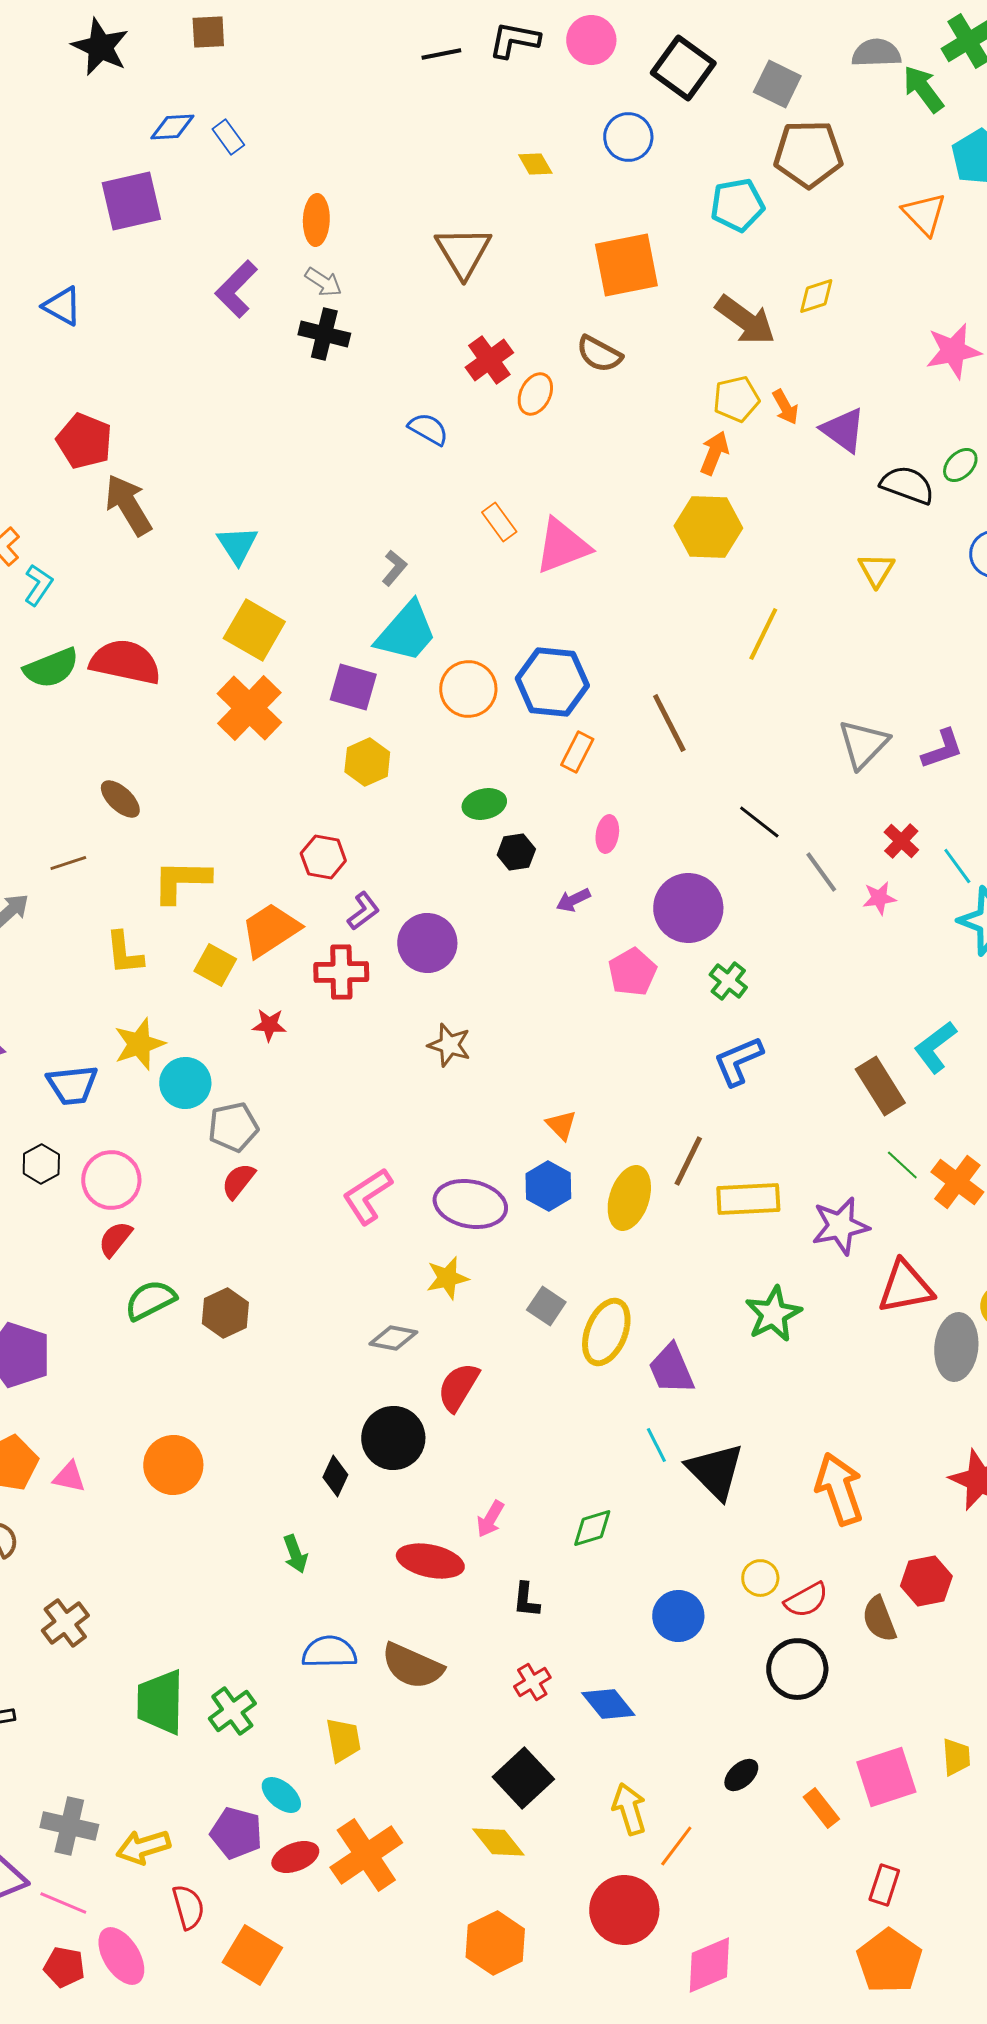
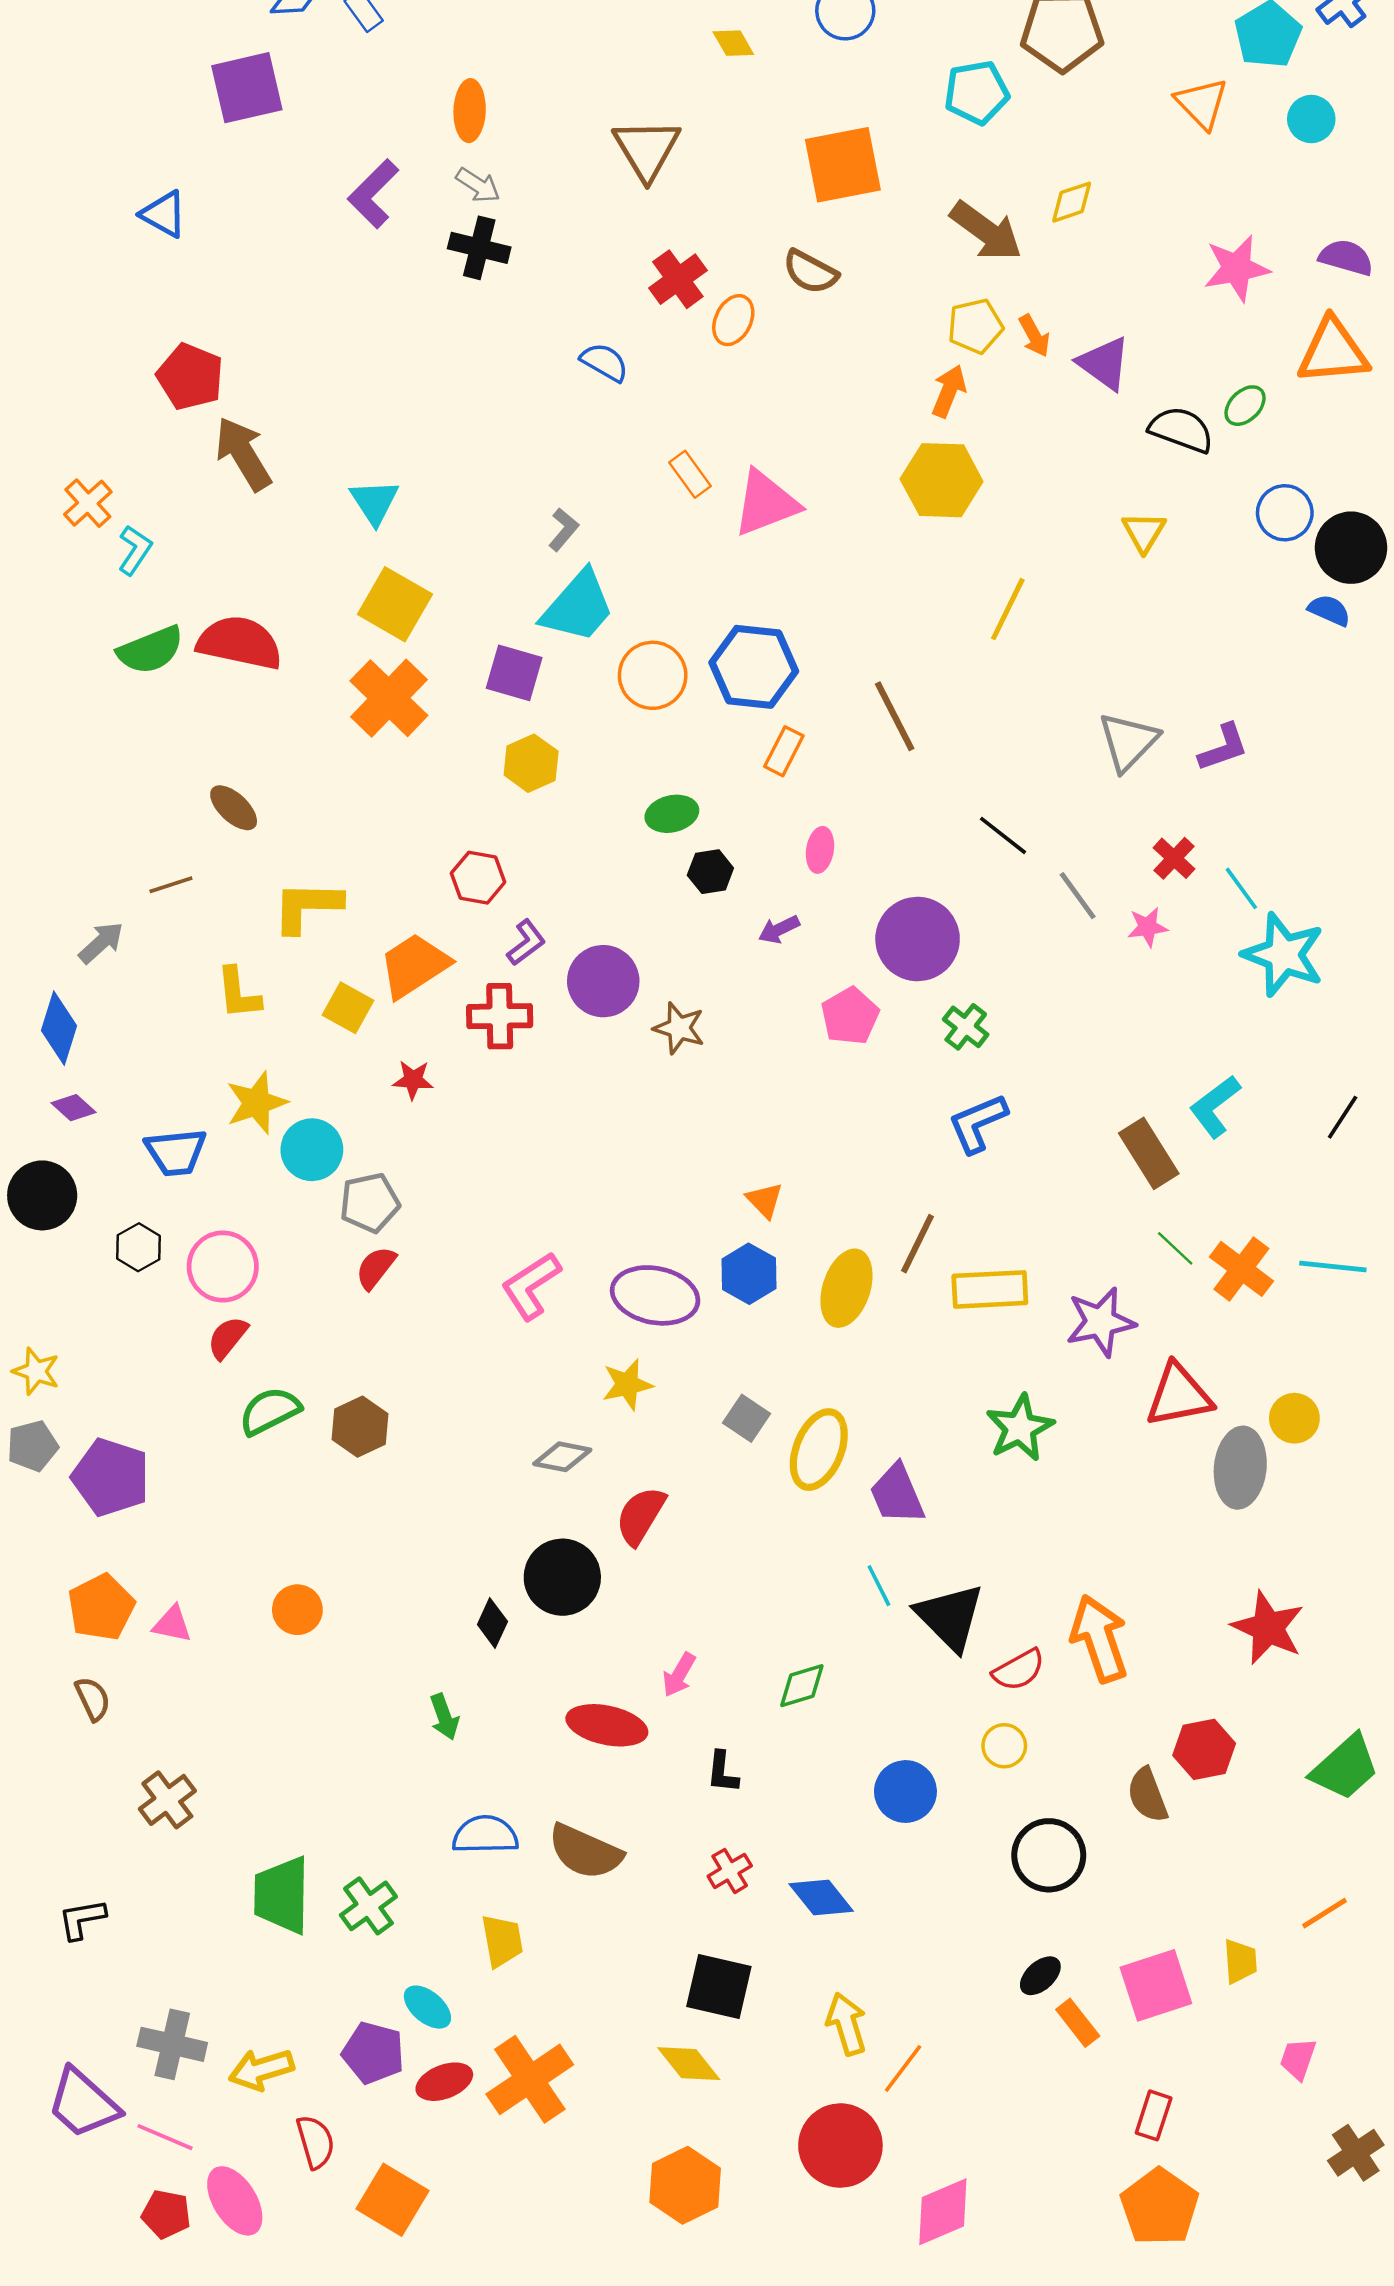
brown star: (449, 1045) -> (679, 1028), moved
orange circle: (173, 1465) -> (297, 1610), size x0.7
red semicircle: (806, 1600) -> (1019, 1670), moved
black ellipse: (741, 1775) -> (1040, 1976), moved
black square: (523, 1778) -> (719, 1987), turned -34

